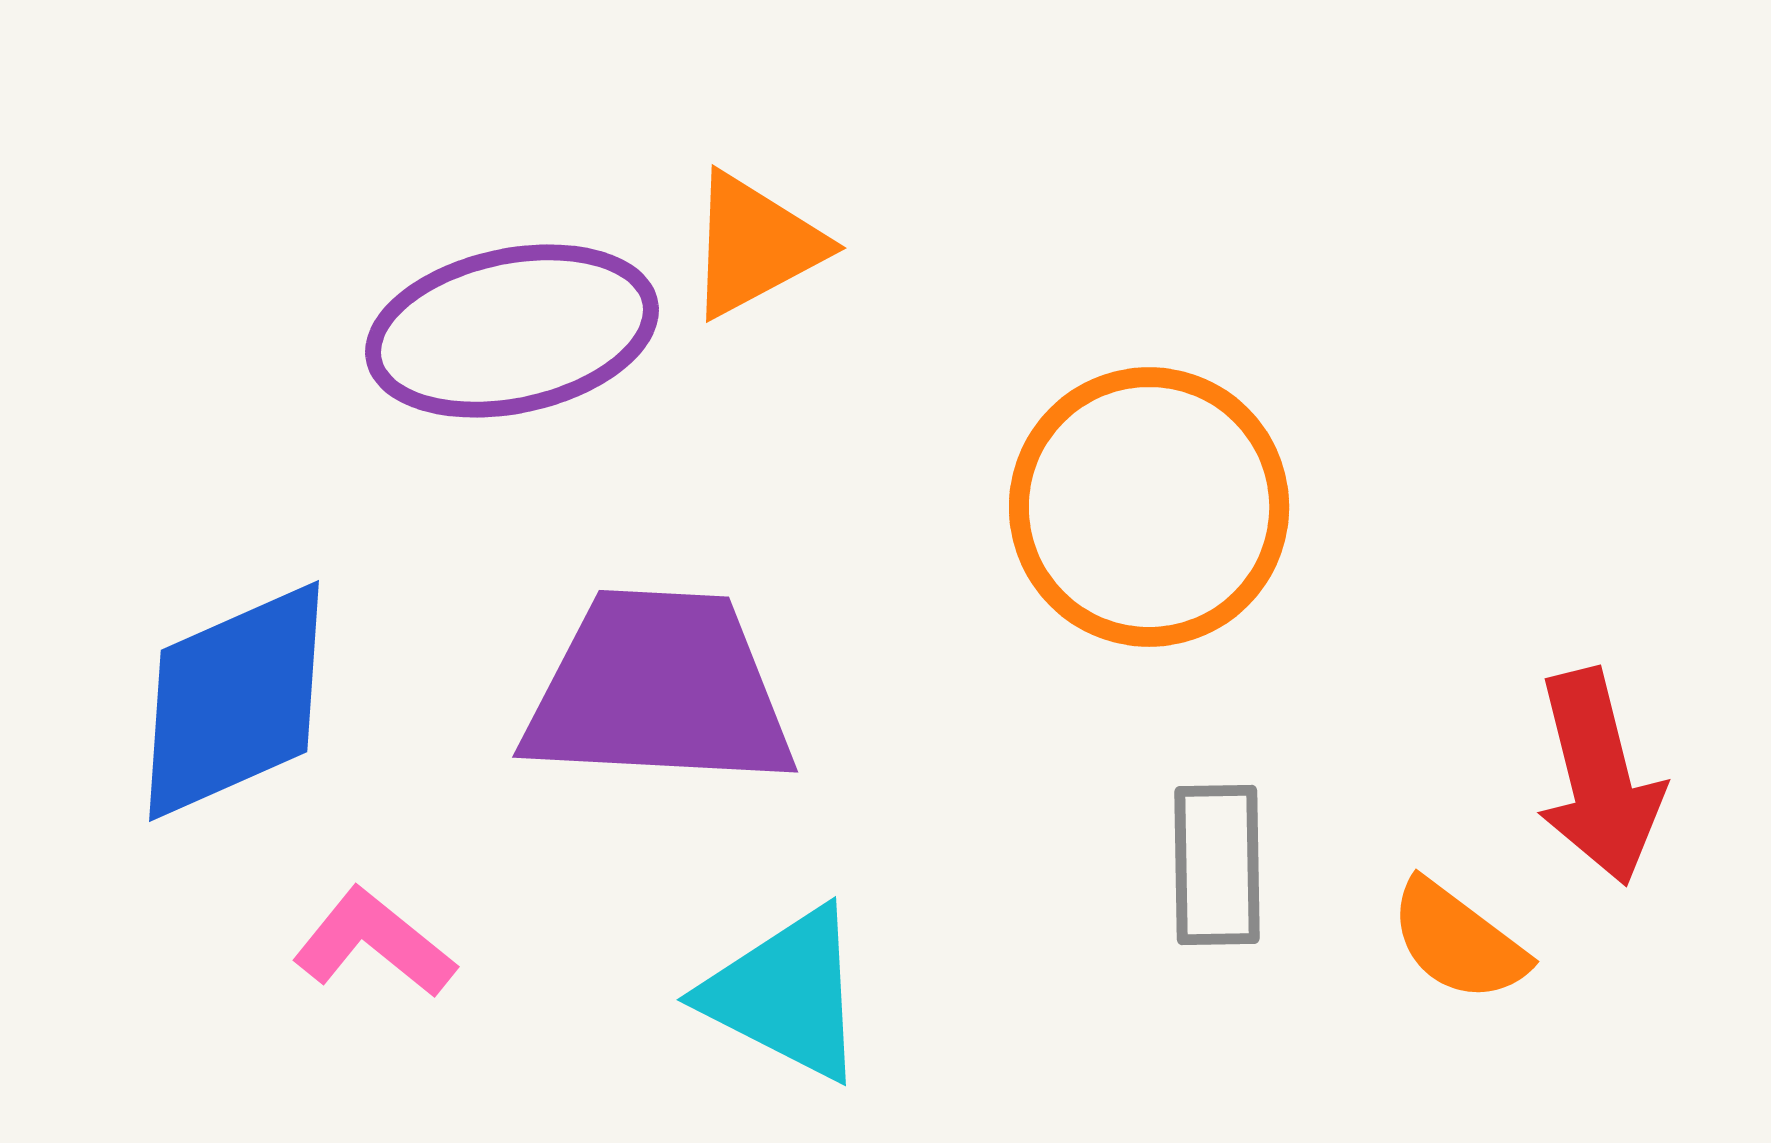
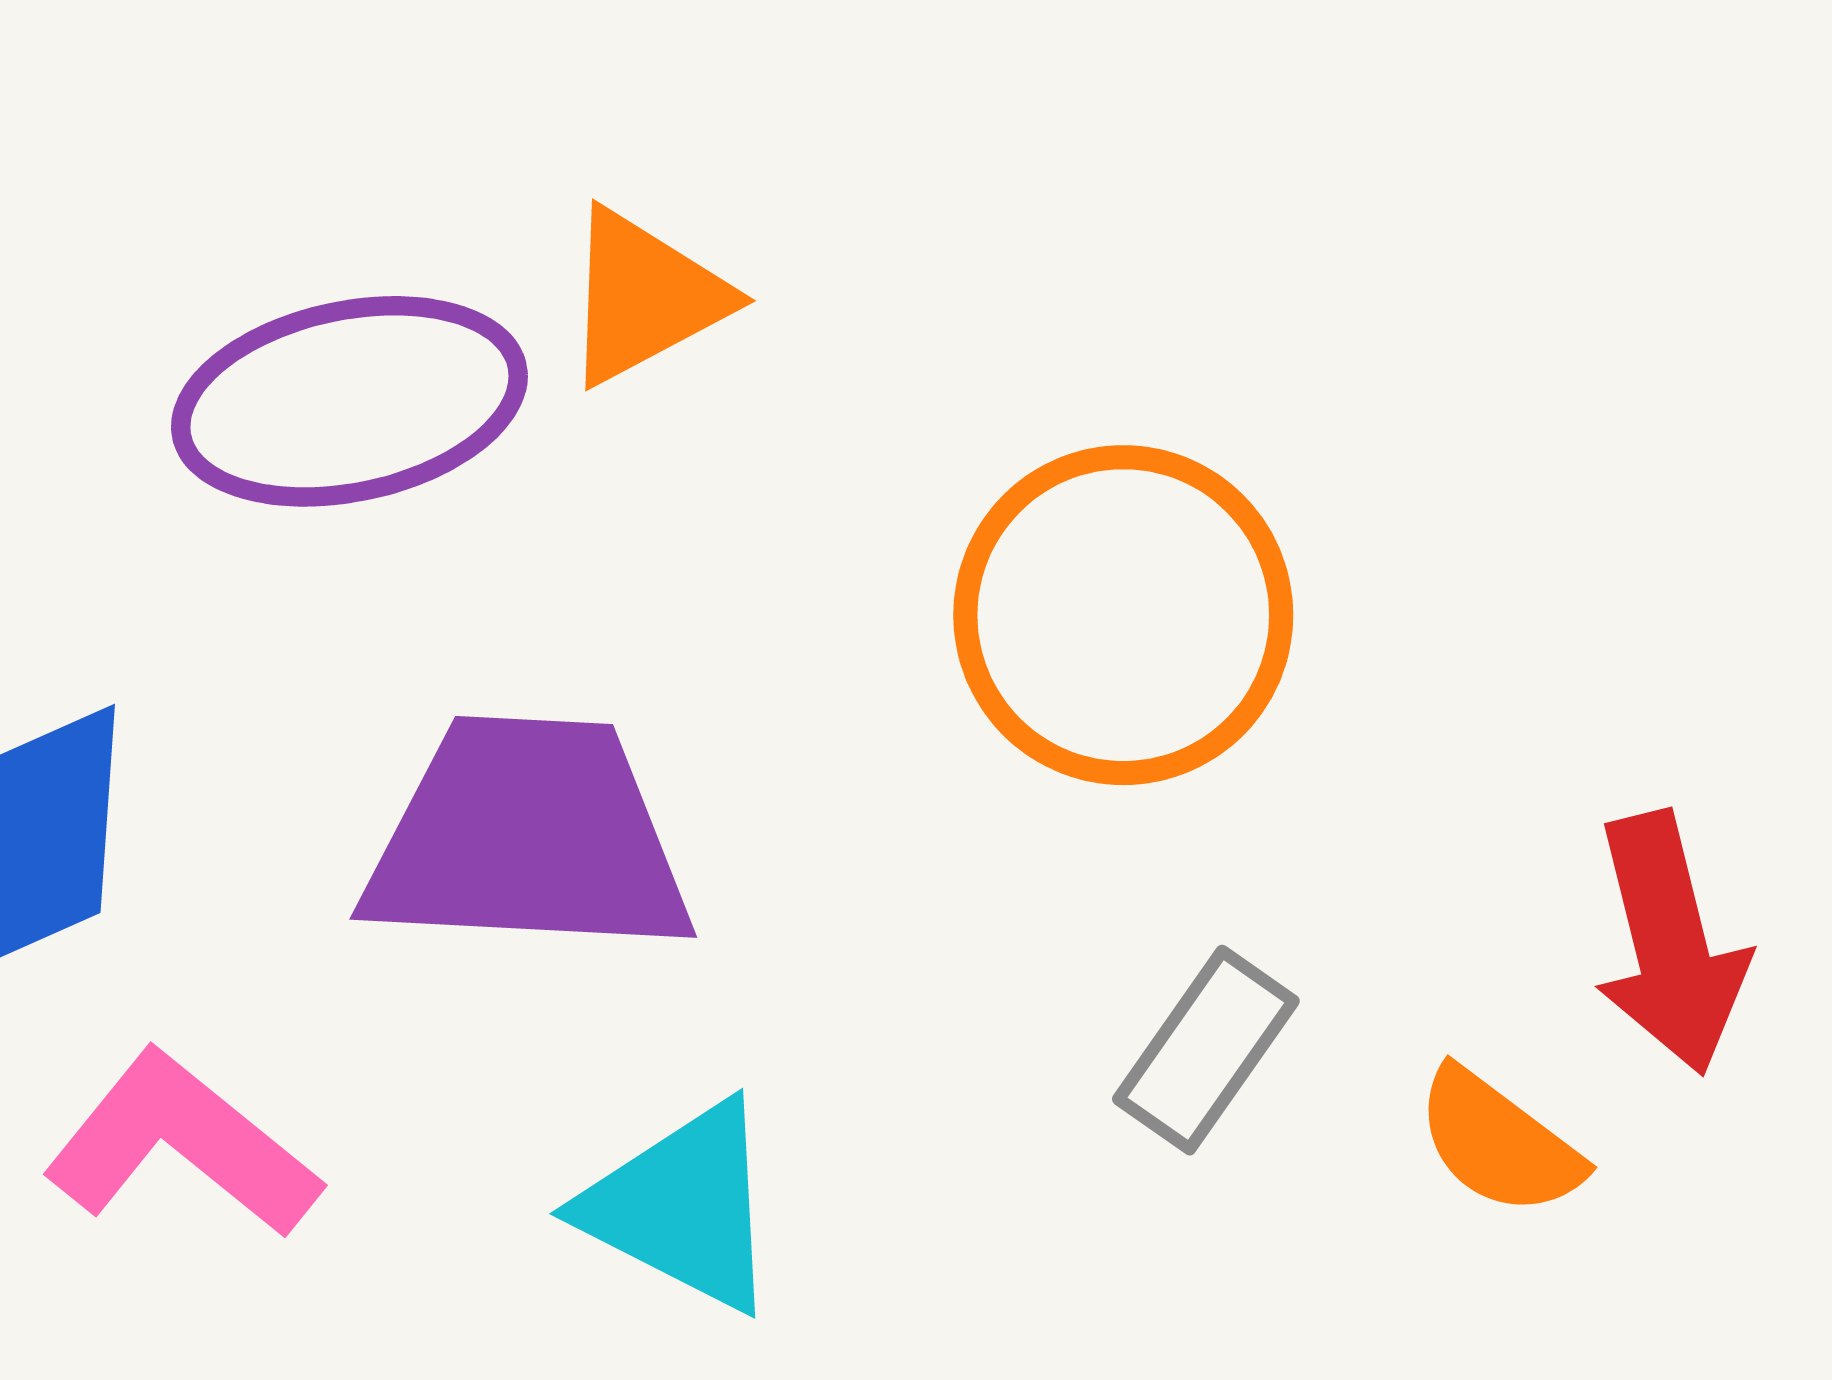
gray rectangle: (1217, 865) -> (1206, 1050), turned 36
pink L-shape: (374, 943) -> (182, 1145), size x1.4

